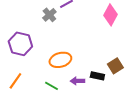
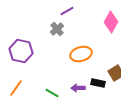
gray cross: (49, 15) -> (57, 29), moved
orange ellipse: (60, 60) -> (81, 54), moved

